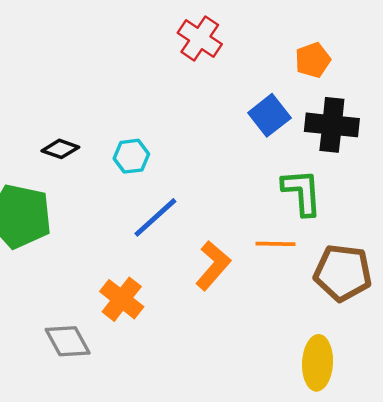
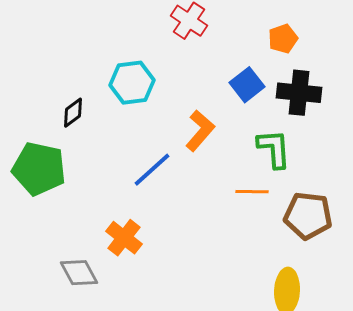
black diamond: (60, 149) -> (73, 113), turned -56
cyan hexagon: (131, 156) -> (132, 83), moved, size x1.5
orange L-shape: (213, 266) -> (200, 131), moved

